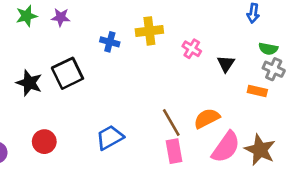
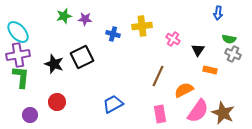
green star: (26, 16) -> (64, 16), moved
purple star: (61, 17) -> (85, 19), moved
orange rectangle: (257, 91) -> (210, 70), moved
brown line: (171, 122) -> (158, 76), moved, turned 55
red circle: (44, 142) -> (57, 102), moved

